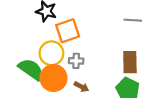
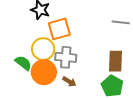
gray cross: (76, 61) -> (66, 57), size x1.5
green semicircle: (31, 69) -> (23, 63), size x0.7

